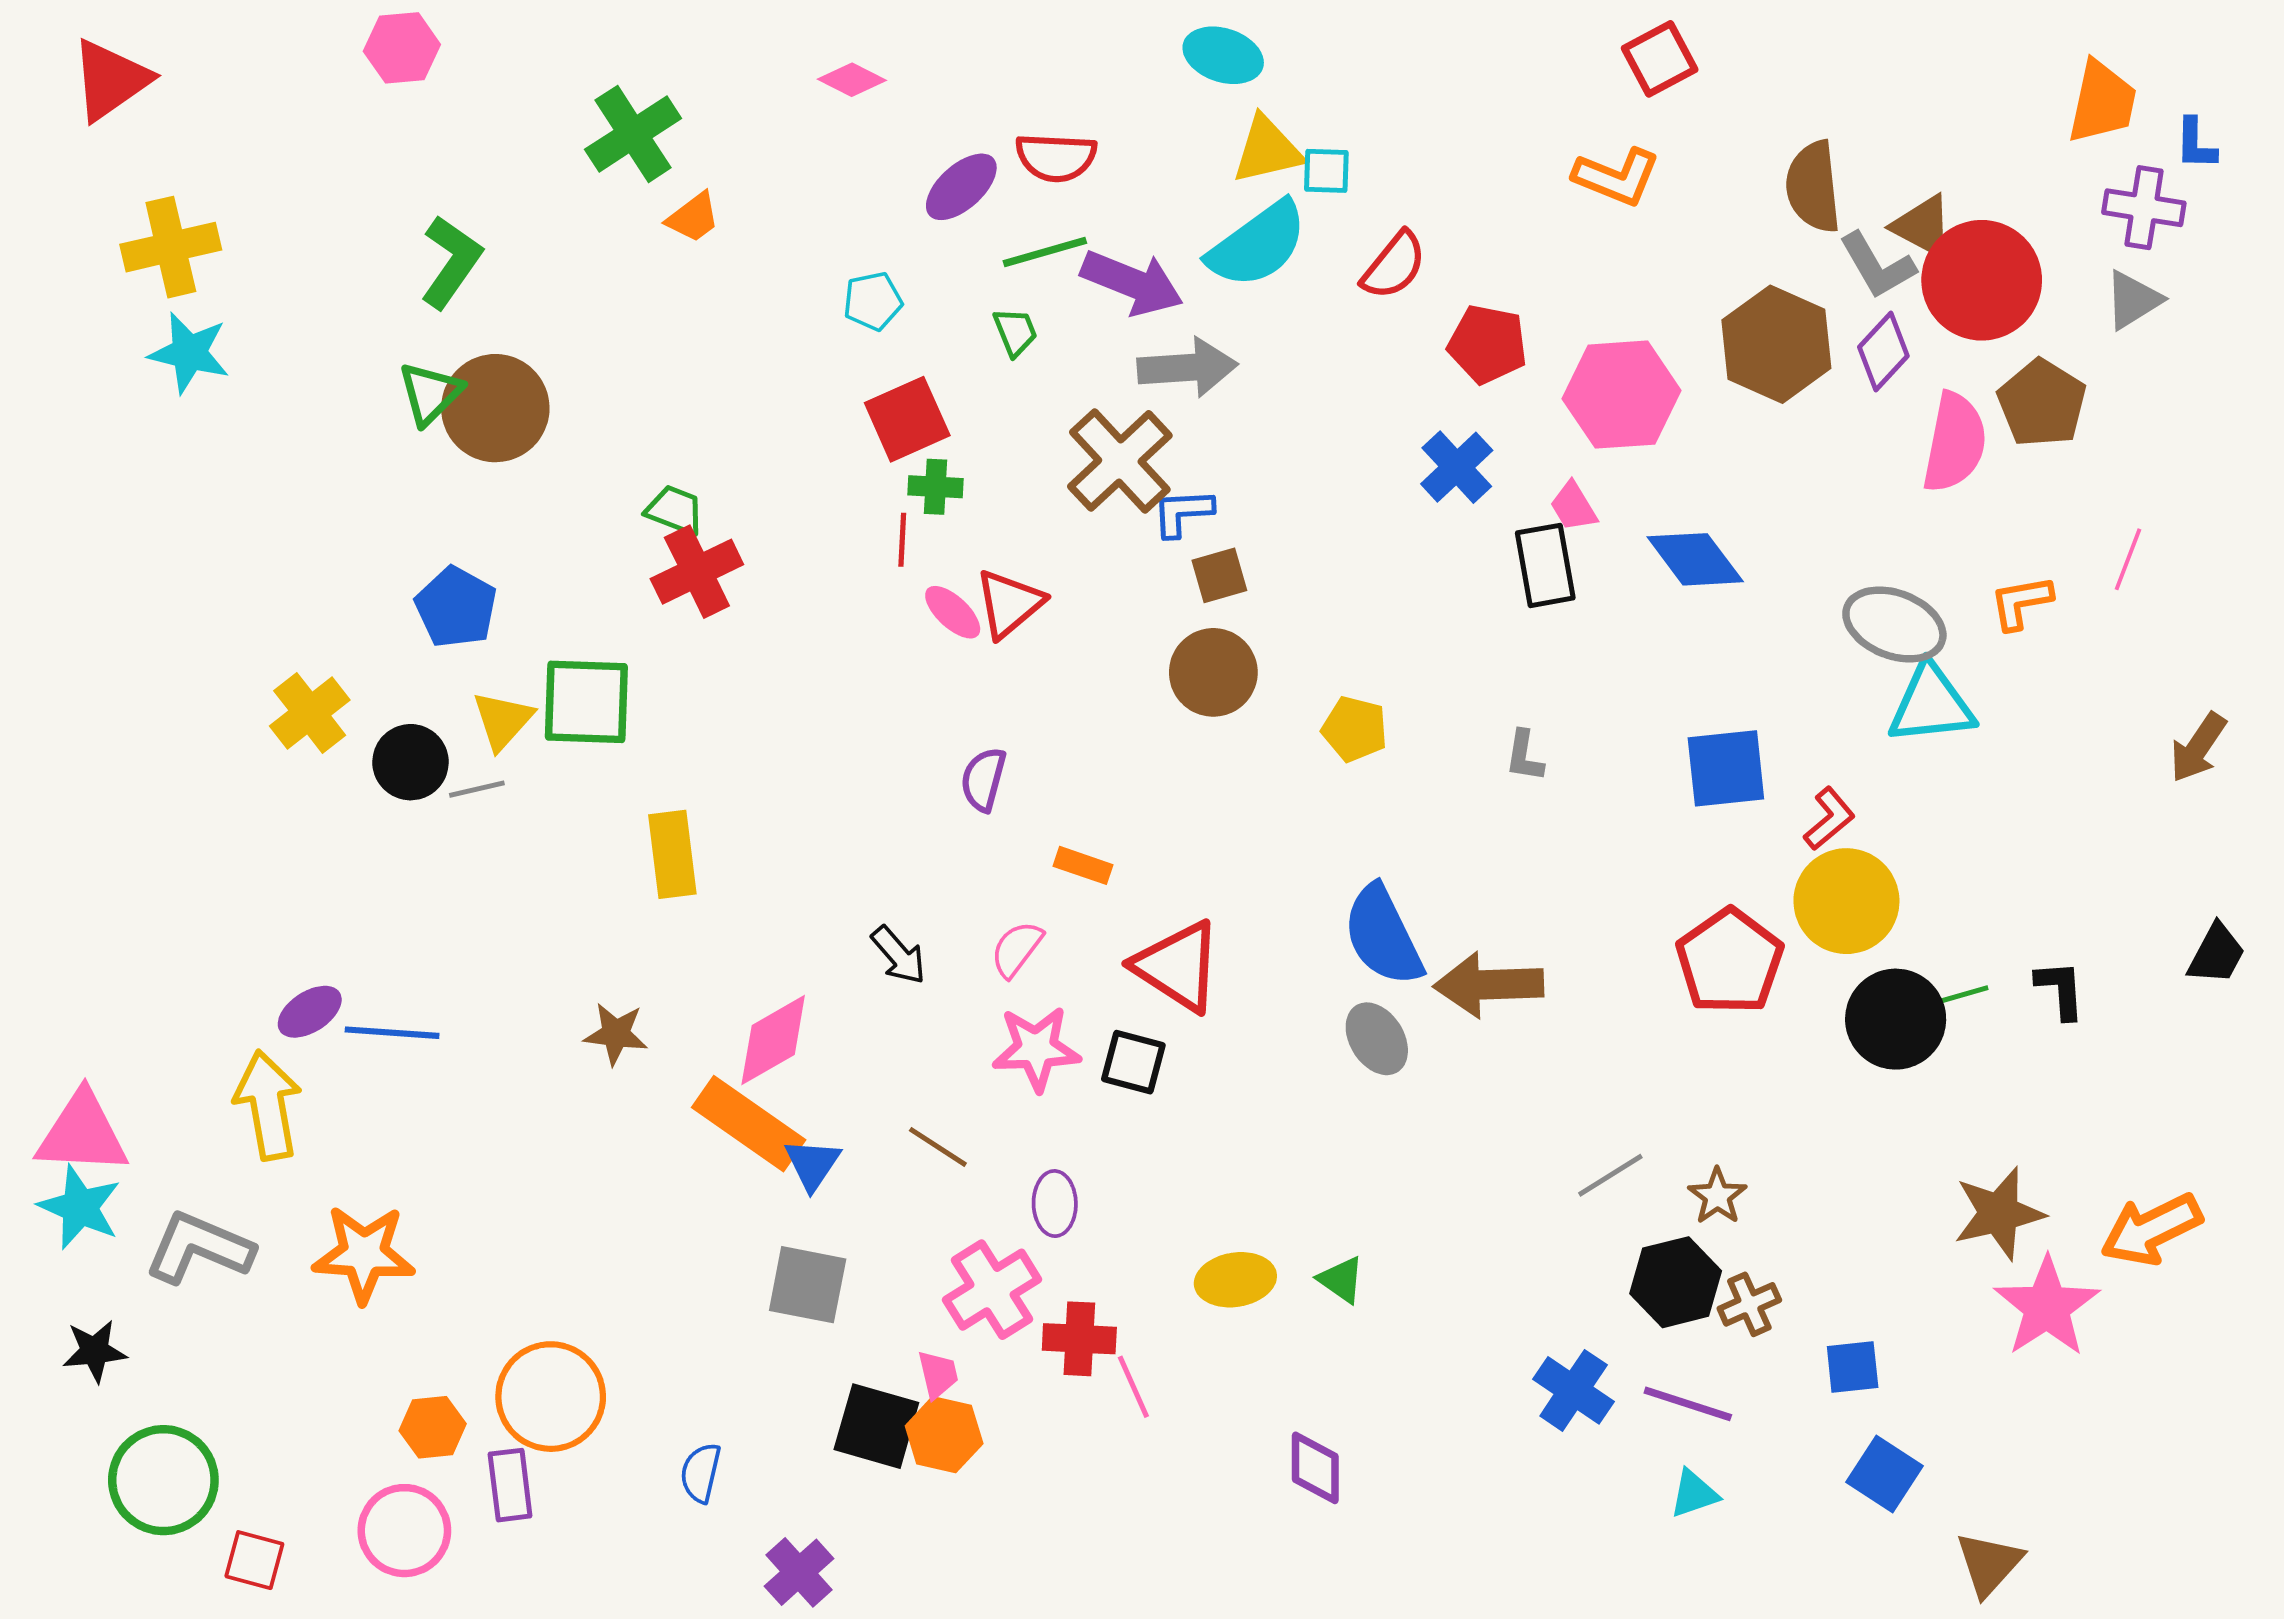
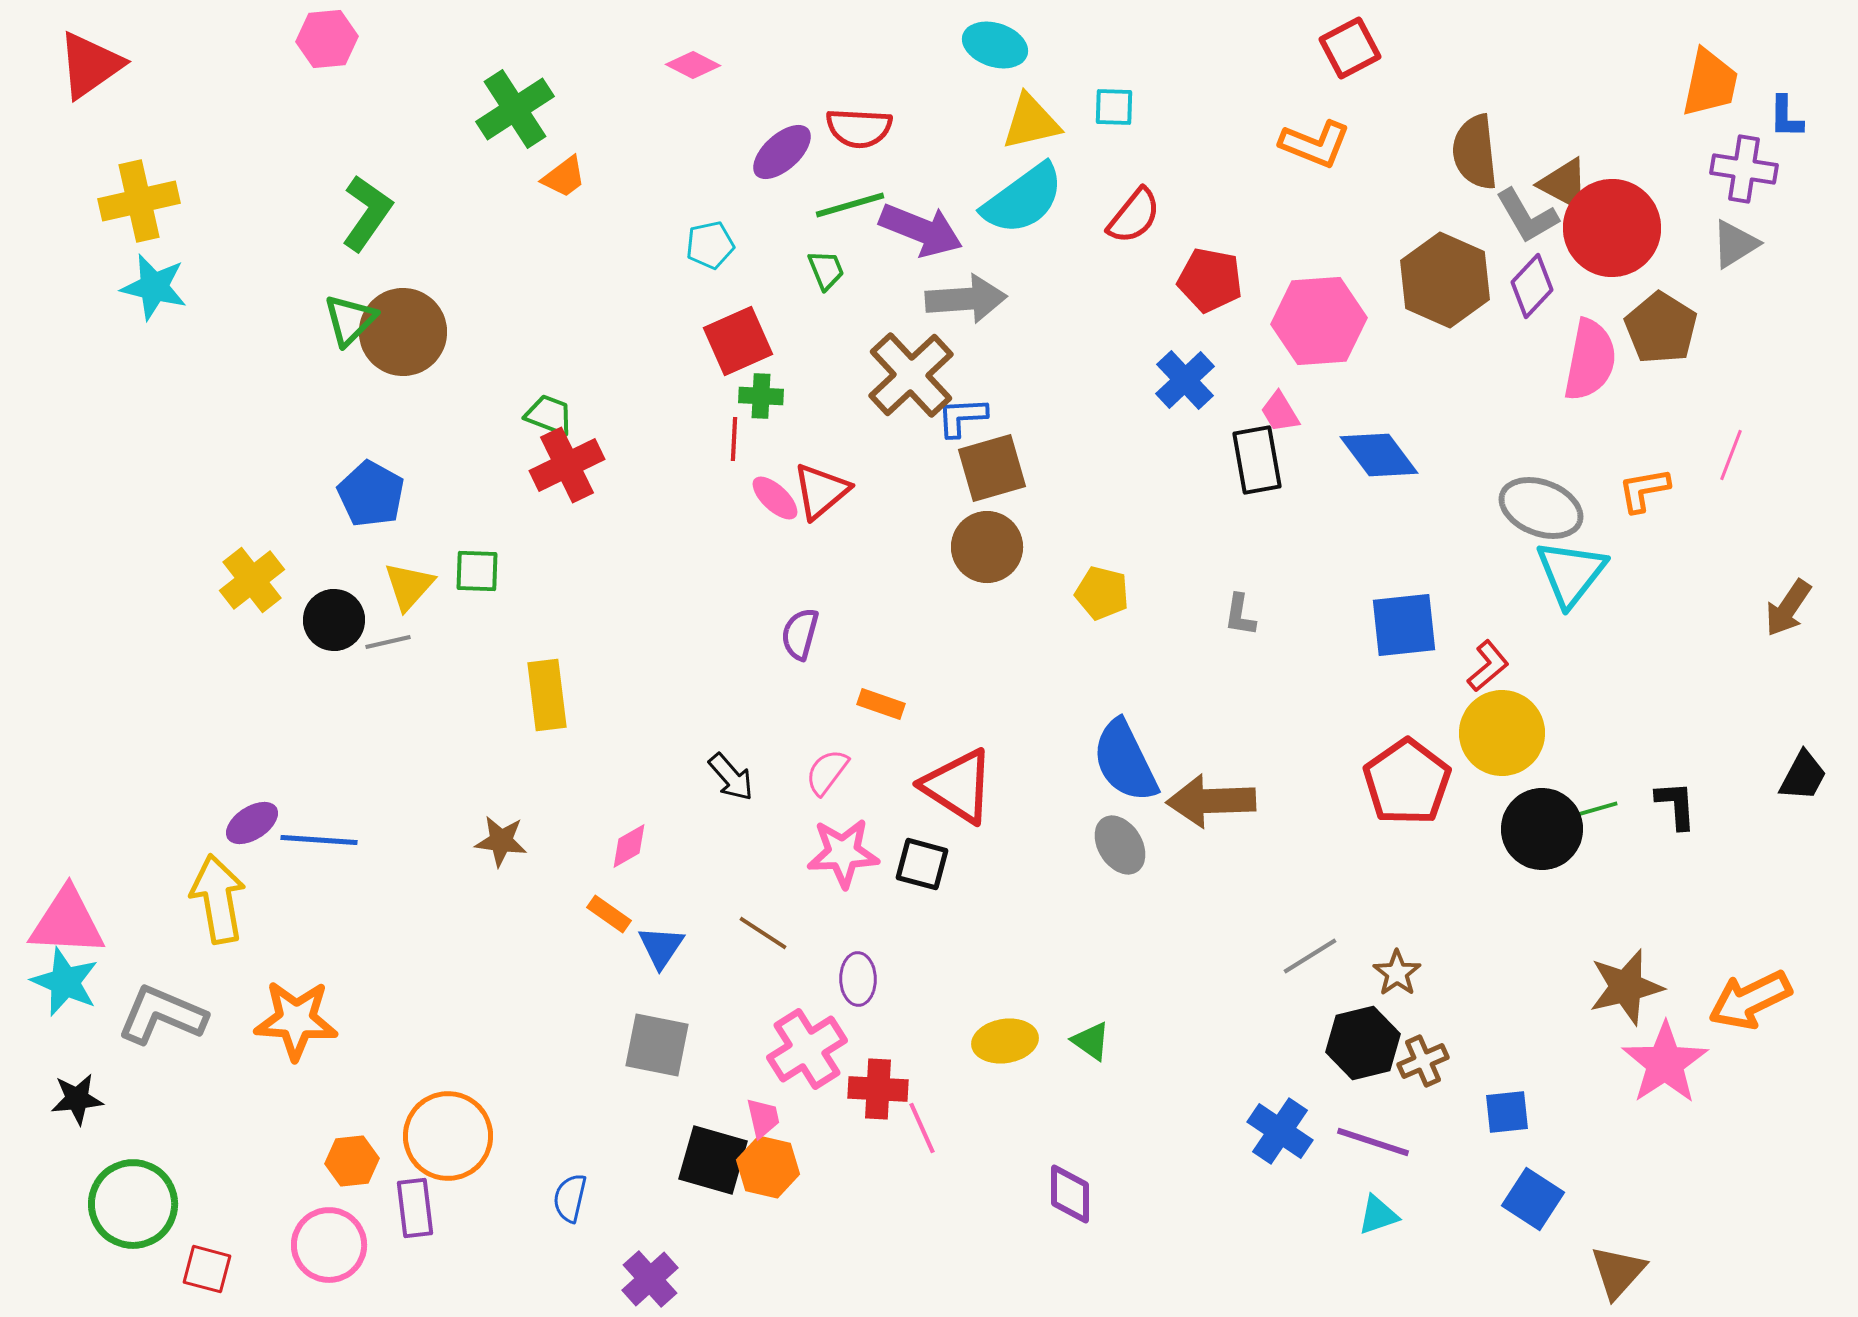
cyan square: (1326, 171) -> (1114, 107), moved
brown square: (1219, 575) -> (992, 468), size x1.5
green square: (586, 702) -> (477, 571), size x0.6
cyan triangle: (1931, 704) -> (1571, 573), turned -46
pink diamond: (773, 1040) -> (629, 846), size x0.6
orange rectangle: (749, 1124) -> (609, 914), size x0.5

